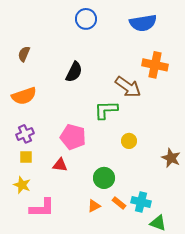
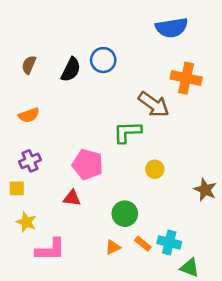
blue circle: (86, 19) -> (103, 60), moved
black semicircle: (74, 72) -> (71, 70), moved
orange semicircle: (24, 96) -> (29, 115), size x0.7
yellow square: (26, 157) -> (17, 188), moved

